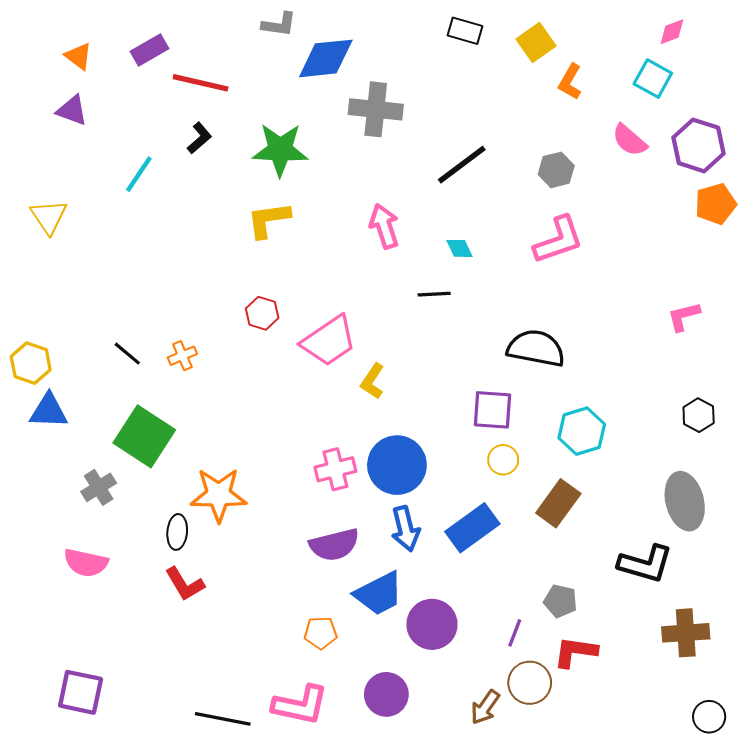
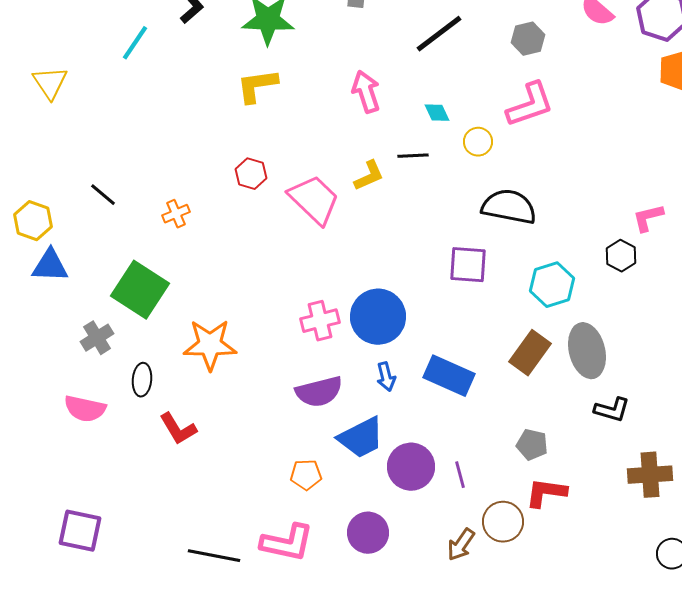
pink L-shape: (684, 316) -> (648, 218), moved
pink trapezoid: (329, 341) -> (314, 200), turned -102
black line: (127, 354) -> (103, 195), moved
yellow L-shape: (373, 381) -> (369, 176), moved, turned -148
black hexagon: (699, 415) -> (621, 256), moved
yellow circle: (503, 460) -> (478, 142), moved
gray ellipse: (685, 501) -> (587, 351), moved
blue rectangle: (472, 528) -> (449, 376), turned 60
blue arrow: (405, 529) -> (386, 377), size x0.7
black ellipse: (177, 532) -> (142, 380), moved
black L-shape: (645, 564) -> (612, 410), size x0.7
purple line: (515, 633) -> (460, 475), moved, turned -36

